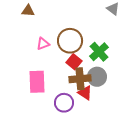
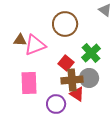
brown triangle: (28, 11) -> (20, 40), moved
brown circle: (70, 41) -> (65, 24), moved
pink triangle: (43, 44) -> (35, 45), size x1.6

